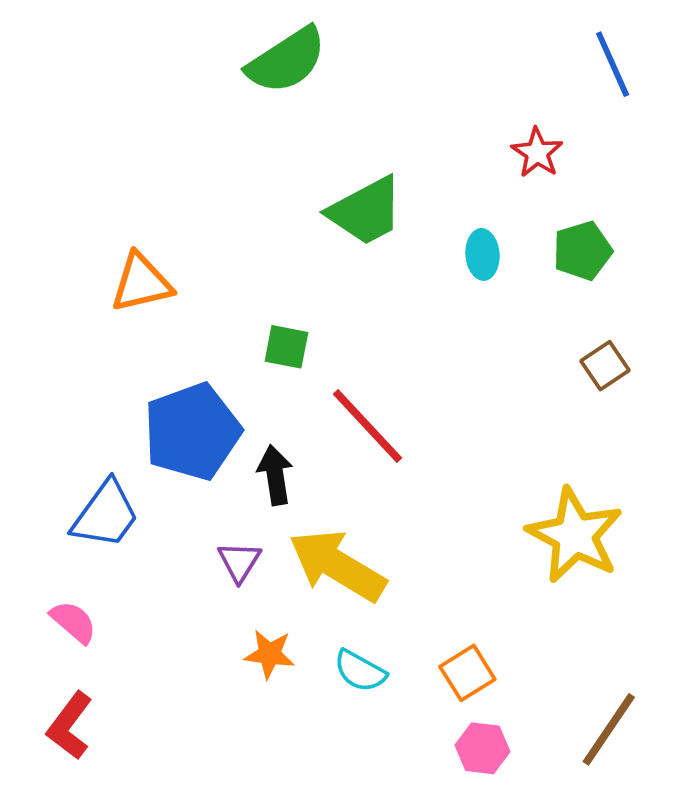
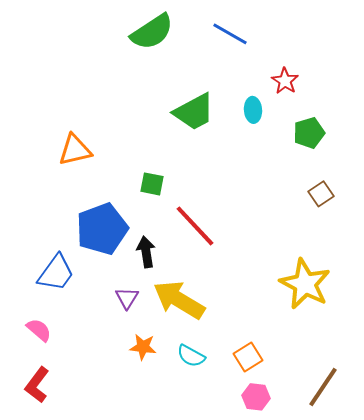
blue line: (613, 64) -> (230, 34), moved, turned -36
cyan ellipse: (482, 254) -> (253, 110), moved

